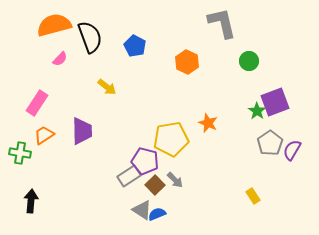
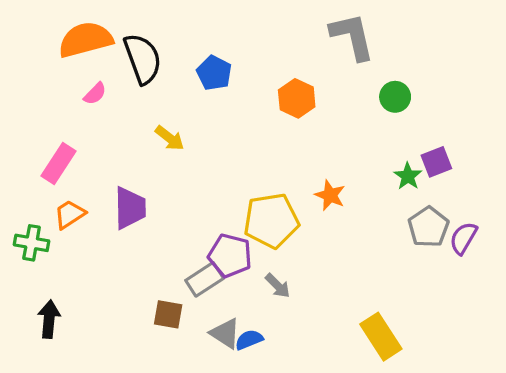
purple square: (275, 102) -> (436, 162), size x0.7
brown square: (155, 185) -> (168, 314), moved, turned -36
yellow rectangle: (253, 196) -> (381, 337), moved, size x1.8

